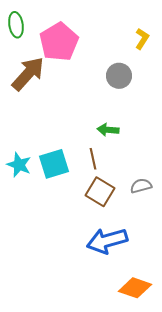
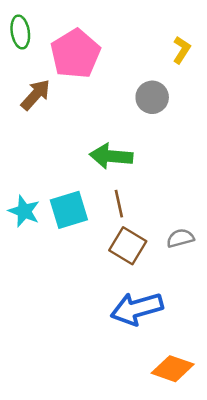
brown arrow: (28, 74) -> (36, 95), size x0.7
green arrow: (108, 130) -> (111, 156), moved, size x1.5

